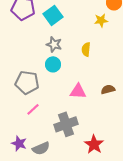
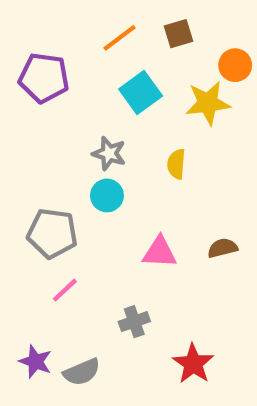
cyan square: (53, 15) -> (141, 92), moved
yellow star: (101, 20) -> (208, 103), size x1.5
gray cross: (66, 124) -> (134, 322), size x0.6

